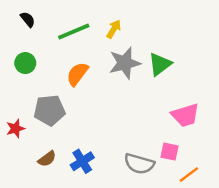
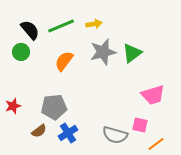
black semicircle: (28, 19) -> (30, 30), moved, size x1.5
yellow arrow: (114, 29) -> (94, 24), turned 49
gray pentagon: (49, 110) -> (54, 107), moved

